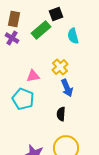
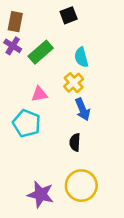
green rectangle: (41, 30) -> (41, 52), moved
cyan semicircle: (73, 36) -> (81, 57), moved

